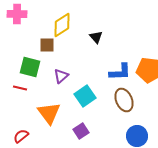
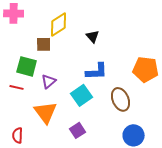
blue L-shape: (120, 72) -> (97, 71), moved
purple triangle: (61, 76) -> (49, 81), moved
red semicircle: (21, 136) -> (18, 135), turned -49

